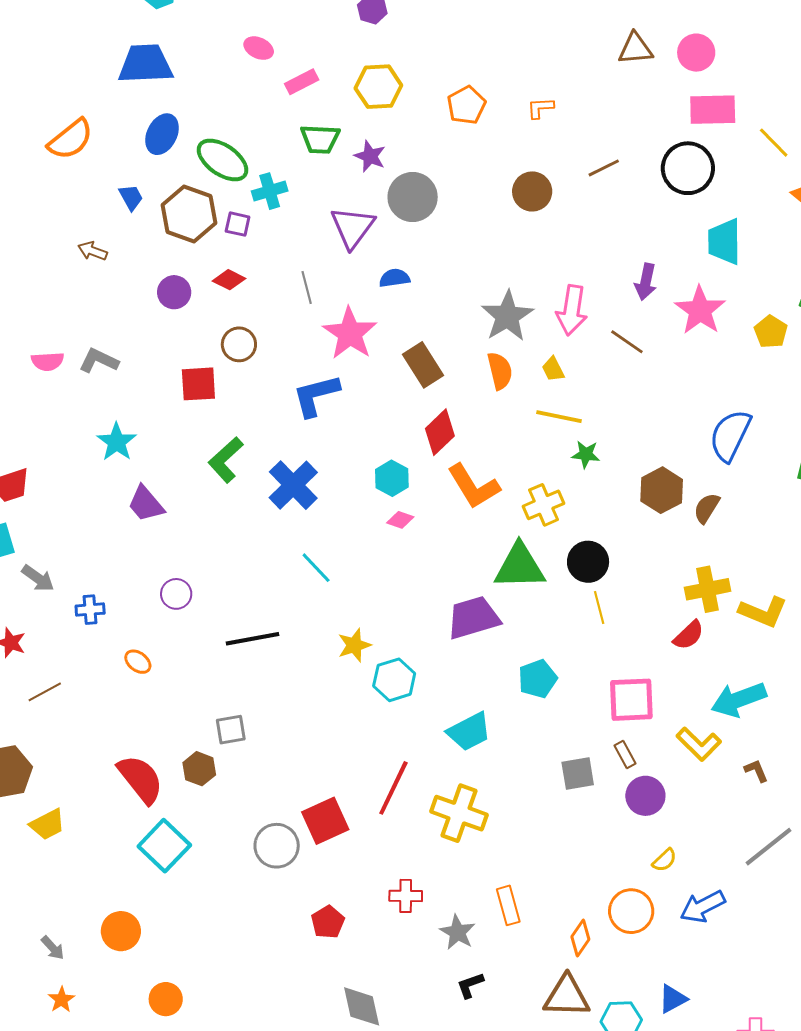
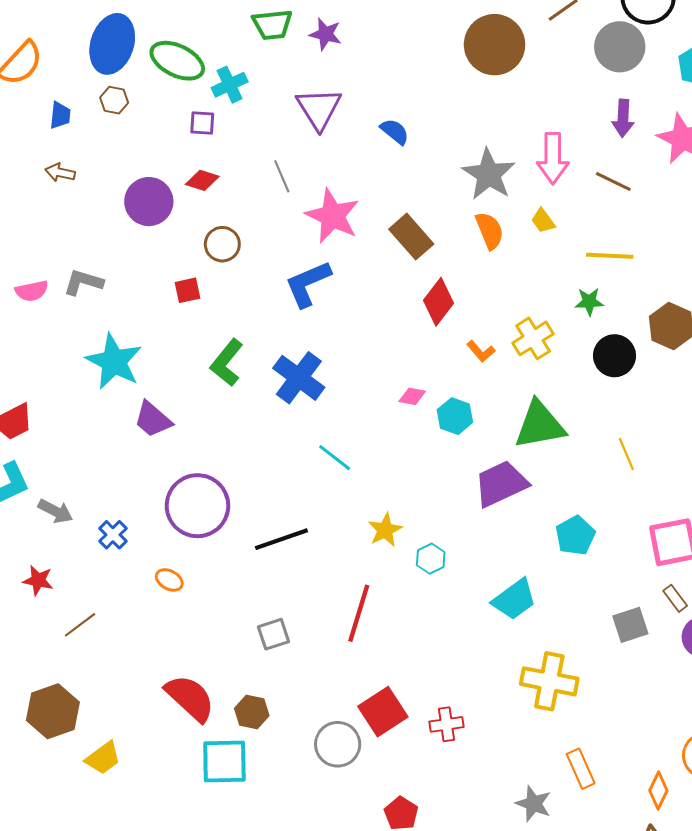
blue ellipse: (162, 134) -> (112, 44), size x1.4
brown circle: (532, 191) -> (495, 45), size x1.5
blue trapezoid: (131, 197) -> (60, 115), moved, turned 44
gray circle: (413, 197) -> (620, 47), moved
brown hexagon: (189, 214) -> (114, 100), moved, size x0.5
blue semicircle: (394, 278) -> (395, 131), moved, turned 56
purple circle: (174, 292) -> (149, 202), size x1.4
red square: (198, 384) -> (187, 290), size x0.7
yellow line: (559, 417) -> (610, 256), moved
cyan star: (117, 442) -> (114, 361), size x1.4
cyan hexagon: (392, 478) -> (455, 416), moved
orange L-shape: (474, 486) -> (481, 351), size x0.5
yellow cross: (543, 505) -> (533, 338), moved
black circle: (588, 562) -> (615, 356), moved
purple circle: (176, 594) -> (197, 506), size x2.0
blue cross: (90, 610) -> (113, 535), turned -32
cyan hexagon: (394, 680) -> (431, 559), size x0.7
brown hexagon: (199, 769) -> (252, 712), moved
red line: (393, 788) -> (359, 613), moved
yellow cross: (459, 813) -> (549, 681), moved
cyan square: (164, 846) -> (224, 762), turned -36
red cross: (406, 896) -> (447, 724), moved

